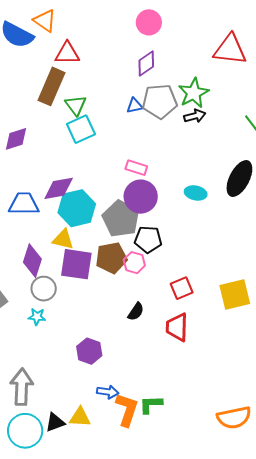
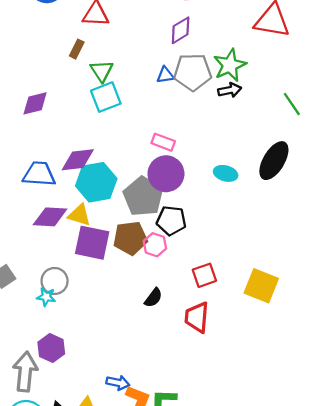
brown rectangle: (51, 86) -> (77, 49), size x0.5
purple diamond: (32, 261) -> (50, 217), moved, turned 72
gray circle: (44, 289) -> (55, 281), moved
yellow square: (235, 295) -> (261, 286), turned 32
purple hexagon: (89, 351) -> (51, 348), moved

